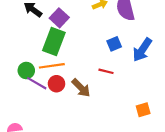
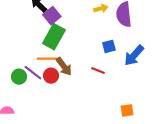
purple square: (59, 18) -> (52, 16), moved
green circle: (26, 70) -> (19, 77), moved
brown arrow: (81, 88) -> (64, 67), moved

